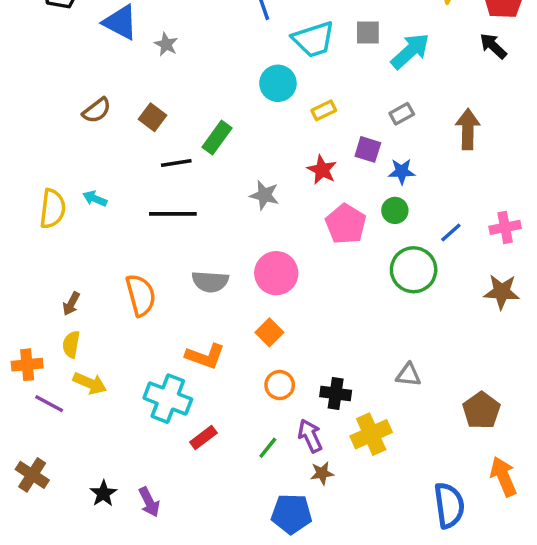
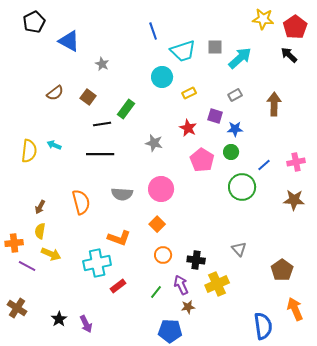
gray star: (166, 44) -> (102, 64), moved
gray triangle: (408, 375) -> (239, 249), turned 42
cyan cross: (168, 399) -> (97, 263), turned -32

